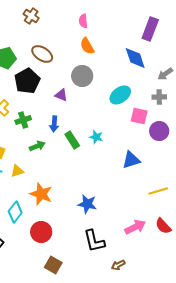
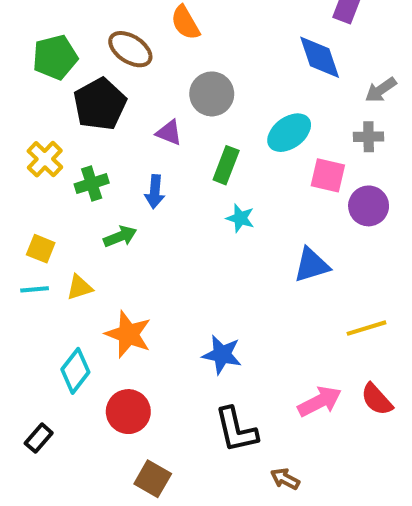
orange semicircle: (87, 46) -> (185, 23), moved
green rectangle: (72, 140) -> (226, 165), moved, turned 54
brown arrow: (118, 265) -> (285, 479), turned 56

